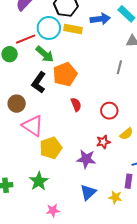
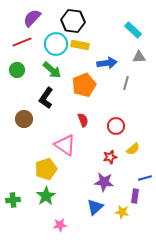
blue arrow: (100, 19) -> (107, 63), moved
red line: (26, 39) -> (22, 42), moved
orange pentagon: (65, 74) -> (84, 85), moved
pink triangle: (33, 126) -> (65, 145), moved
yellow pentagon: (51, 148) -> (46, 169), moved
purple star: (86, 159) -> (104, 182), moved

